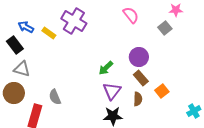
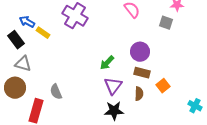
gray square: (165, 28) -> (166, 23), turned -32
yellow rectangle: (49, 33) -> (43, 33), moved
brown rectangle: (141, 78) -> (142, 73), turned -35
cyan cross: (194, 111) -> (195, 106), turned -32

